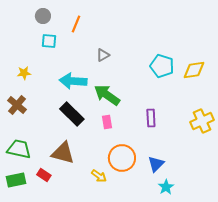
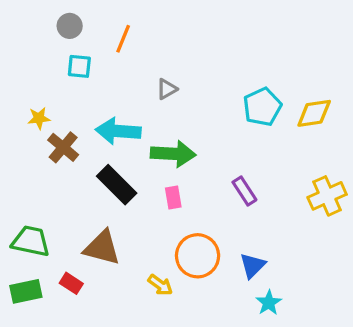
cyan pentagon: (162, 66) -> (262, 107), turned 30
green arrow: (107, 95) -> (173, 154), turned 148
brown cross: (17, 105) -> (63, 147), moved
purple rectangle: (151, 118) -> (244, 191), turned -30

